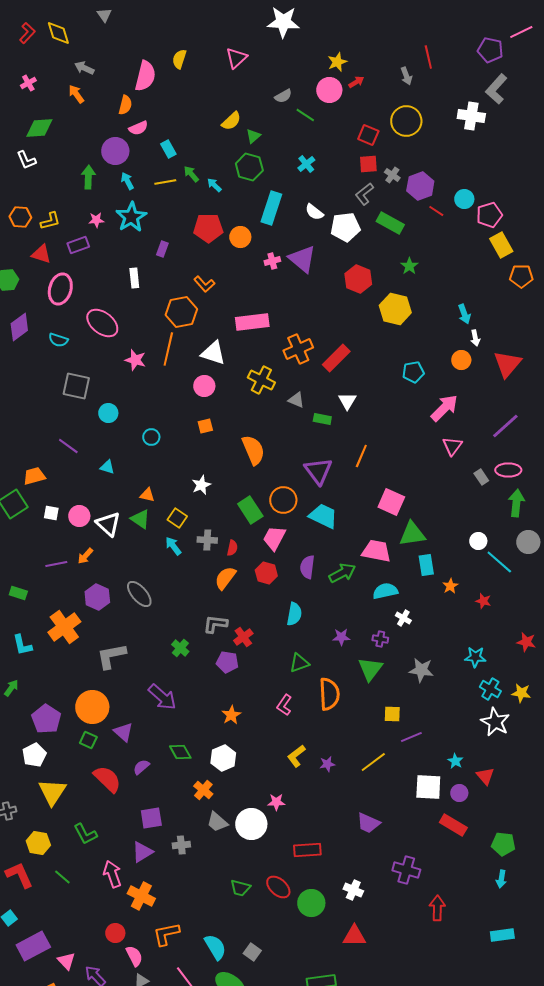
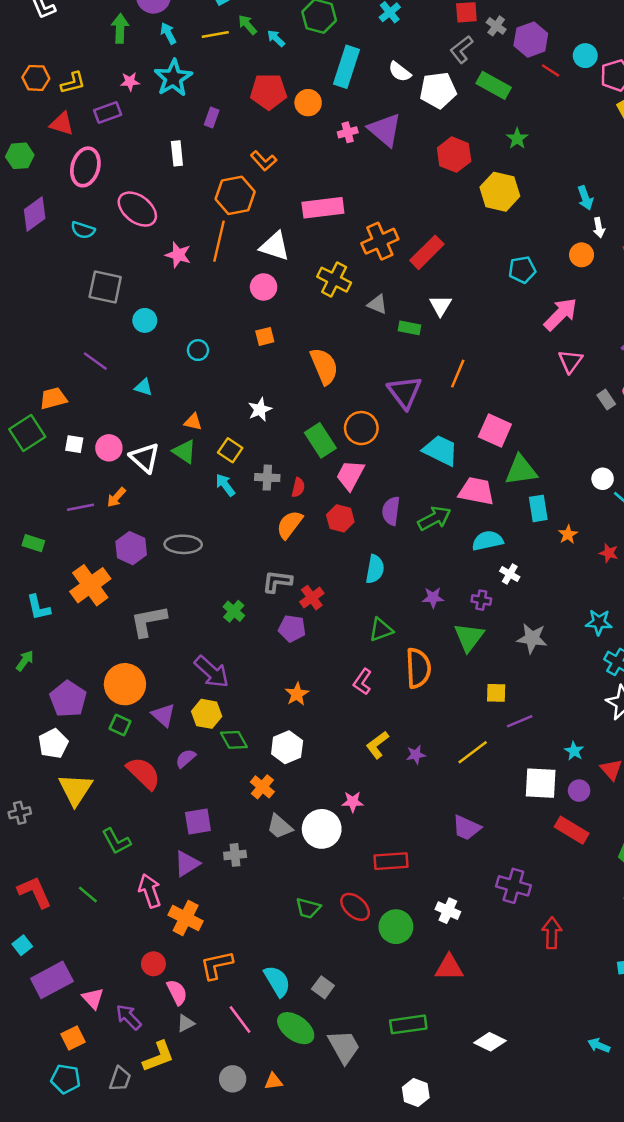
cyan trapezoid: (323, 516) -> (440, 450), moved
gray ellipse: (139, 594) -> (183, 544), turned -48
yellow hexagon: (38, 843) -> (207, 714), moved

